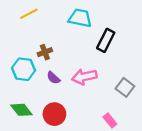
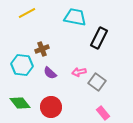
pink arrow: (84, 77) -> (79, 72), size x0.6
gray square: (125, 87) -> (97, 82), moved

